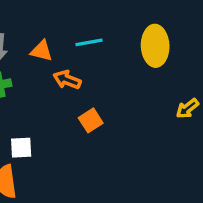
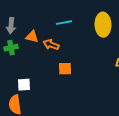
orange triangle: (41, 51) -> (32, 37), moved
orange square: (91, 120) -> (65, 69), turned 32

